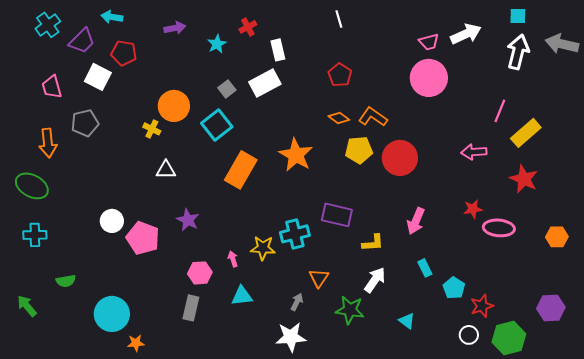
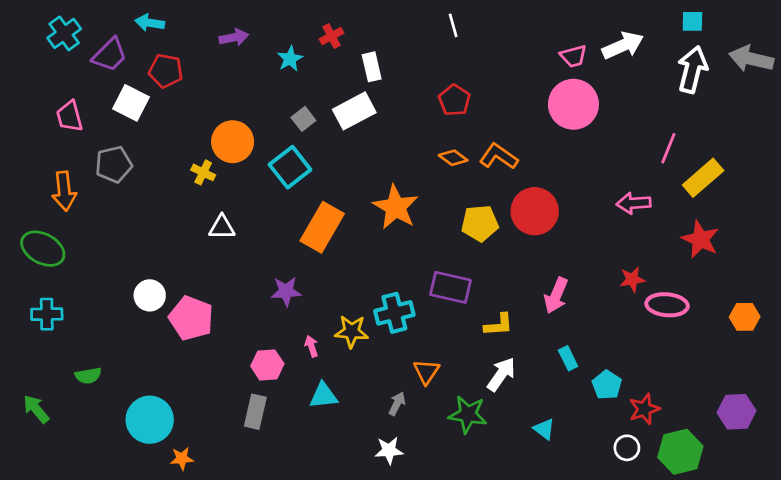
yellow pentagon: (359, 150) -> (480, 223), moved
purple star: (188, 220) -> (286, 291), moved, turned -30
white star: (291, 337) -> (389, 450), size x0.7

